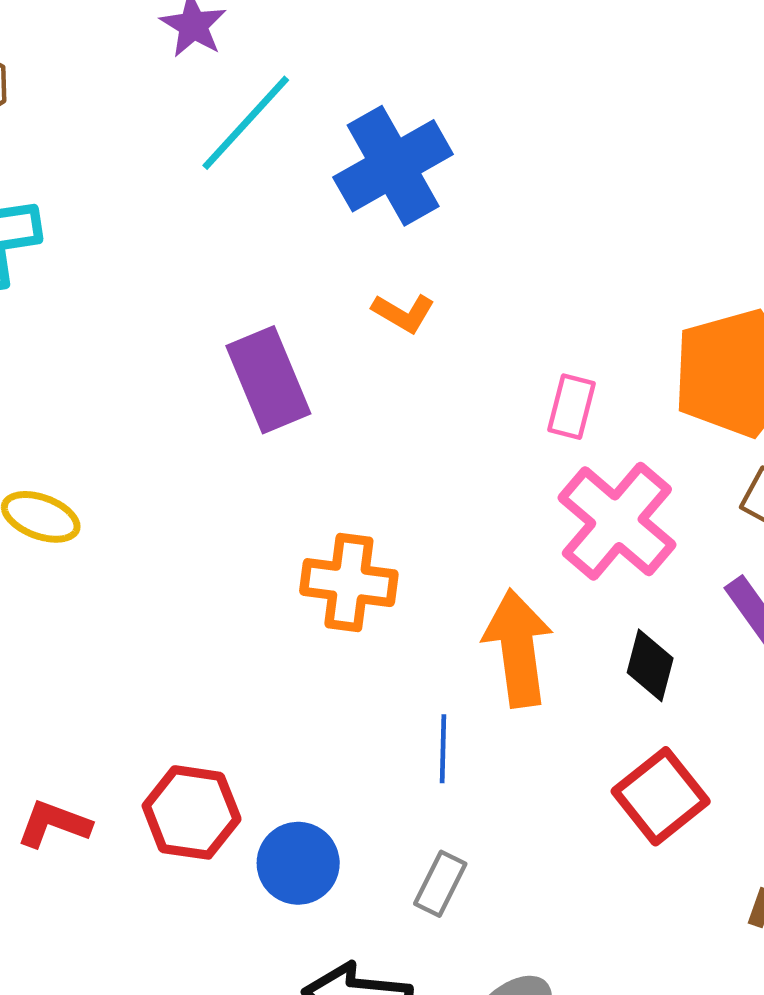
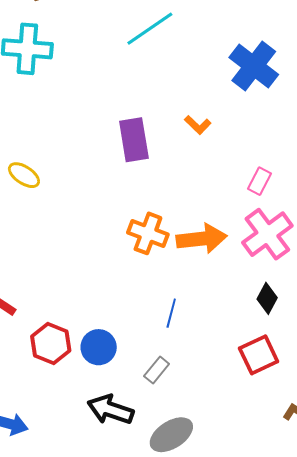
blue cross: (393, 166) -> (254, 66), moved, turned -36
orange arrow: (518, 648) -> (202, 239), moved, turned 78
red hexagon: (192, 812) -> (51, 344), moved

